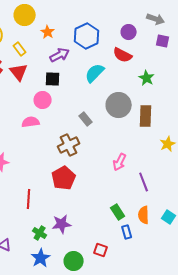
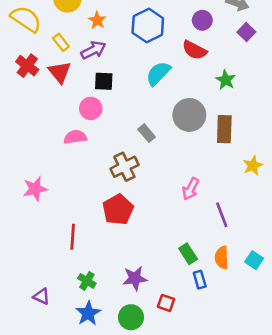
purple square: (163, 41) -> (246, 32), turned 32
purple arrow: (60, 55) -> (93, 50), moved
purple star: (62, 224) -> (135, 278), moved

